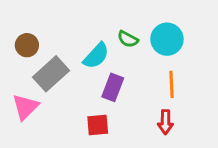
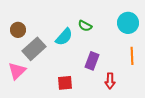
cyan circle: (167, 39) -> (128, 23), moved
orange line: (172, 84) -> (132, 56), moved
purple rectangle: (113, 87) -> (92, 61), moved

